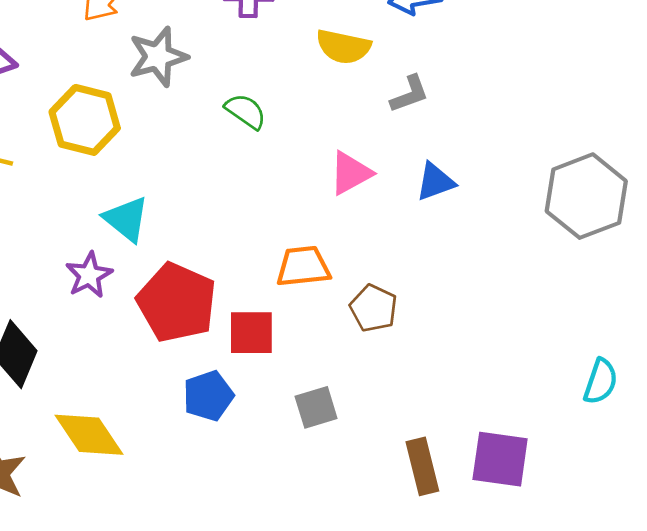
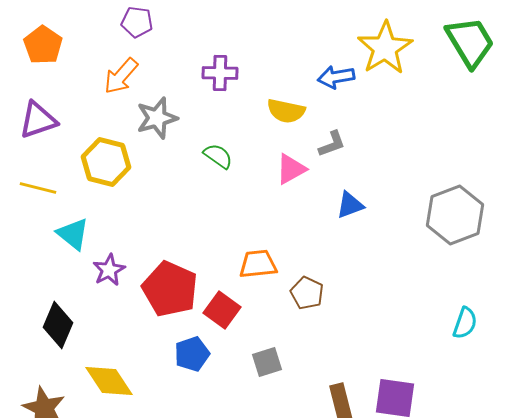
pink triangle: (351, 173) -> (291, 169), moved
cyan triangle: (126, 219) -> (73, 234), moved
red square: (251, 333) -> (222, 310), turned 36
cyan semicircle: (601, 381) -> (465, 323), moved

